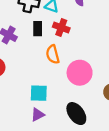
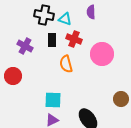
pink circle: (80, 73) -> (102, 54), moved

